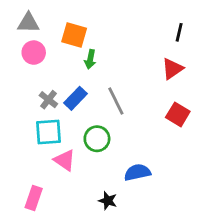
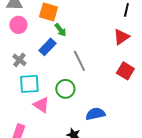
green arrow: (90, 59) -> (60, 30), turned -48
blue rectangle: (75, 98) -> (47, 47), moved
gray cross: (48, 100) -> (19, 60), moved

